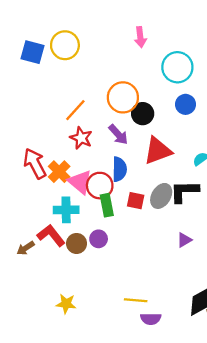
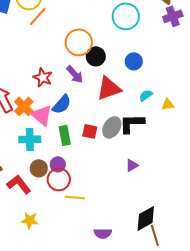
blue circle: (186, 104) -> (134, 61), moved
orange line: (75, 110) -> (38, 16), moved
blue semicircle: (119, 169) -> (62, 104), moved, turned 40
red circle: (100, 186) -> (59, 179), moved
red L-shape: (51, 235) -> (19, 184), moved
yellow line: (136, 300) -> (75, 197), moved

